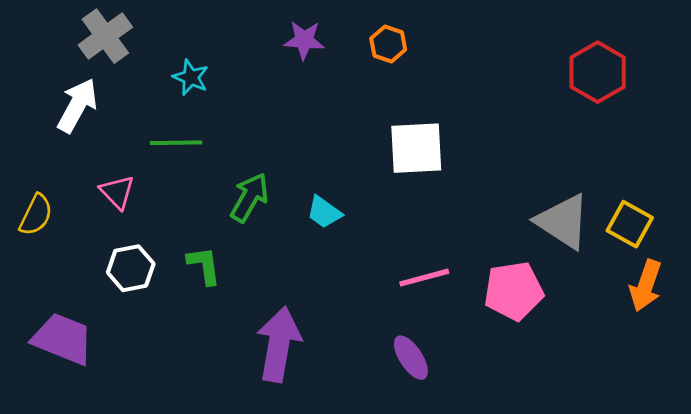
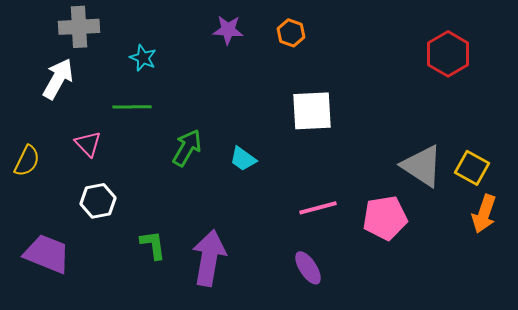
gray cross: (105, 36) -> (79, 27), turned 33
green L-shape: (204, 266) -> (153, 245), moved

